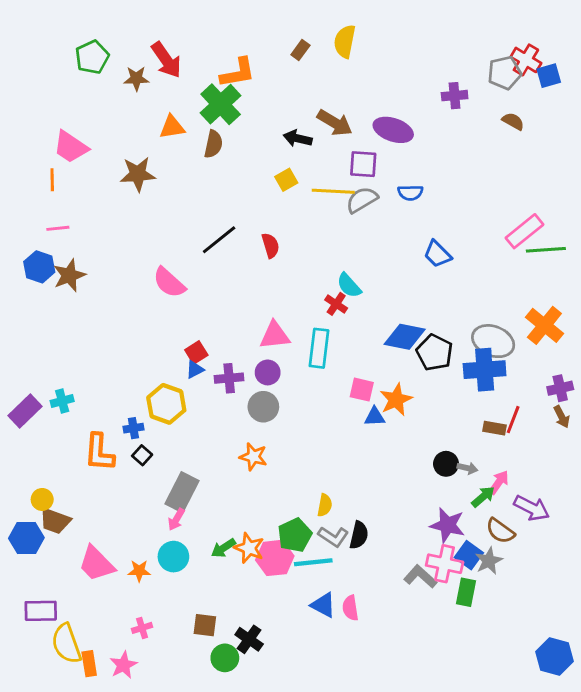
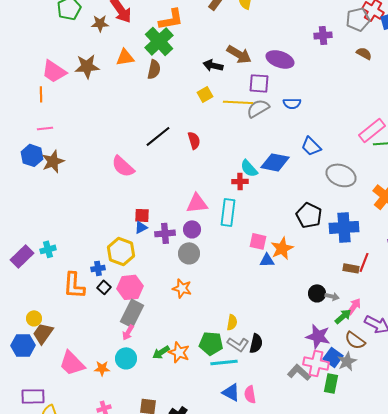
brown star: (138, 174) -> (87, 66), moved
red cross: (336, 304) -> (240, 181), turned -35
blue diamond: (405, 337) -> (275, 162), moved
gray ellipse: (493, 341) -> (341, 175), moved
red square: (196, 352) -> (142, 215), turned 35
brown trapezoid: (55, 521) -> (43, 333), turned 105
green pentagon: (295, 535) -> (211, 343), turned 30
pink hexagon: (275, 558) -> (130, 287), moved

